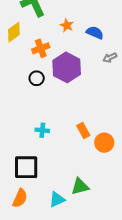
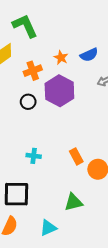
orange star: (67, 25) -> (61, 58), moved
blue semicircle: (95, 33) -> (89, 55), turned 132
green triangle: (80, 186) -> (73, 202), moved

